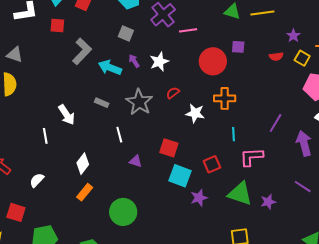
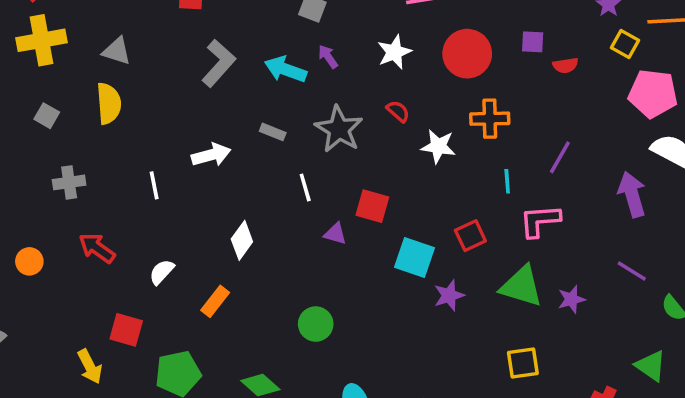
purple square: (238, 47) -> (533, 42), moved
gray L-shape: (82, 51) -> (219, 63), moved
red semicircle: (276, 56) -> (565, 65), moved
white star: (159, 62) -> (394, 52), moved
red semicircle: (173, 93) -> (398, 111), turned 80
white arrow: (67, 115) -> (211, 155), turned -70
purple line: (276, 123) -> (560, 157), moved
white line: (45, 136) -> (154, 185), moved
red square: (169, 148) -> (372, 206), moved
orange rectangle: (85, 192) -> (215, 301), moved
green circle: (123, 212) -> (316, 324), size x0.7

